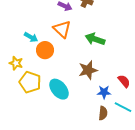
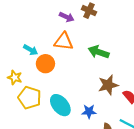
orange triangle: (62, 29) -> (64, 41), turned -36
brown star: (88, 70) -> (108, 85), moved
blue star: (104, 92) -> (89, 111), moved

